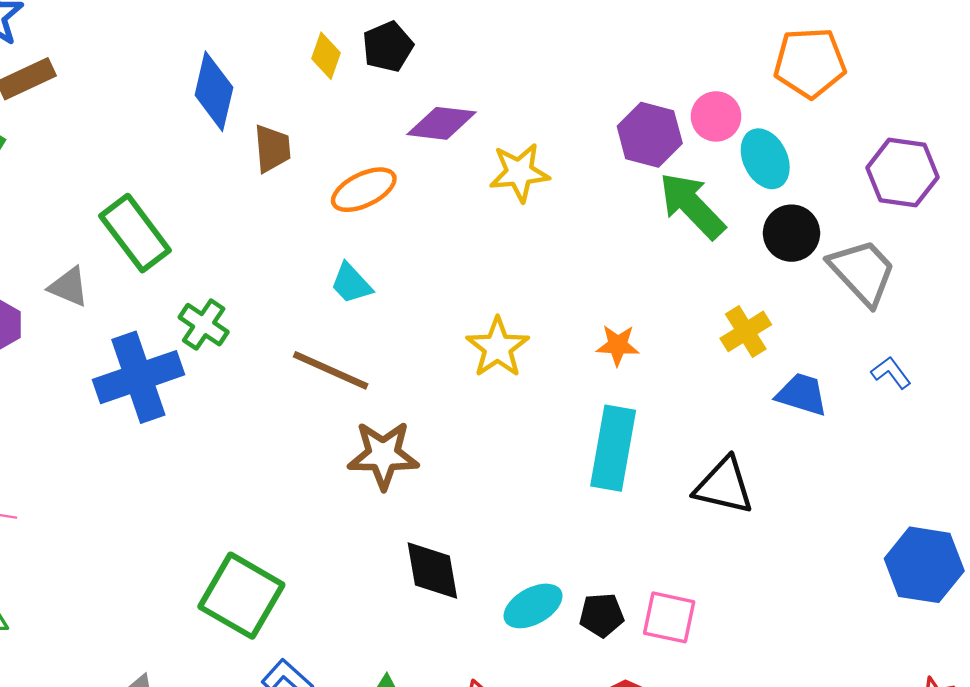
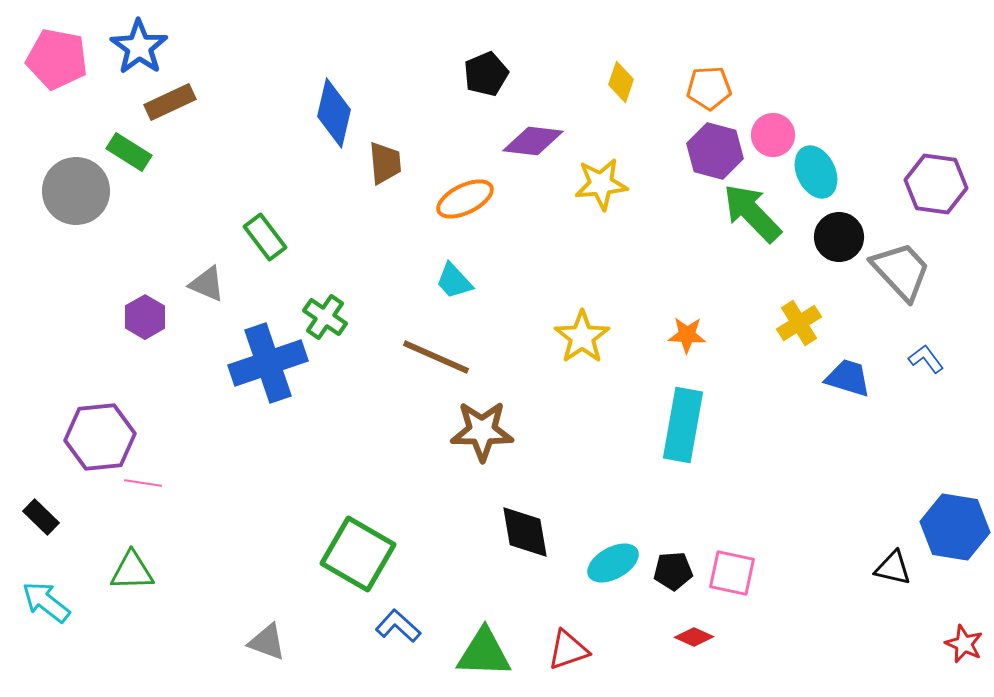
yellow diamond: (326, 56) -> (621, 82), moved
orange pentagon: (810, 63) -> (709, 88), moved, size x0.7
green rectangle: (135, 233) -> (265, 237), size x0.7
black triangle: (724, 486) -> (893, 568), moved, size x0.7

